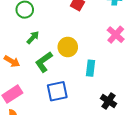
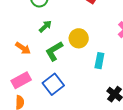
blue square: (57, 91) -> (53, 84), moved, turned -30

